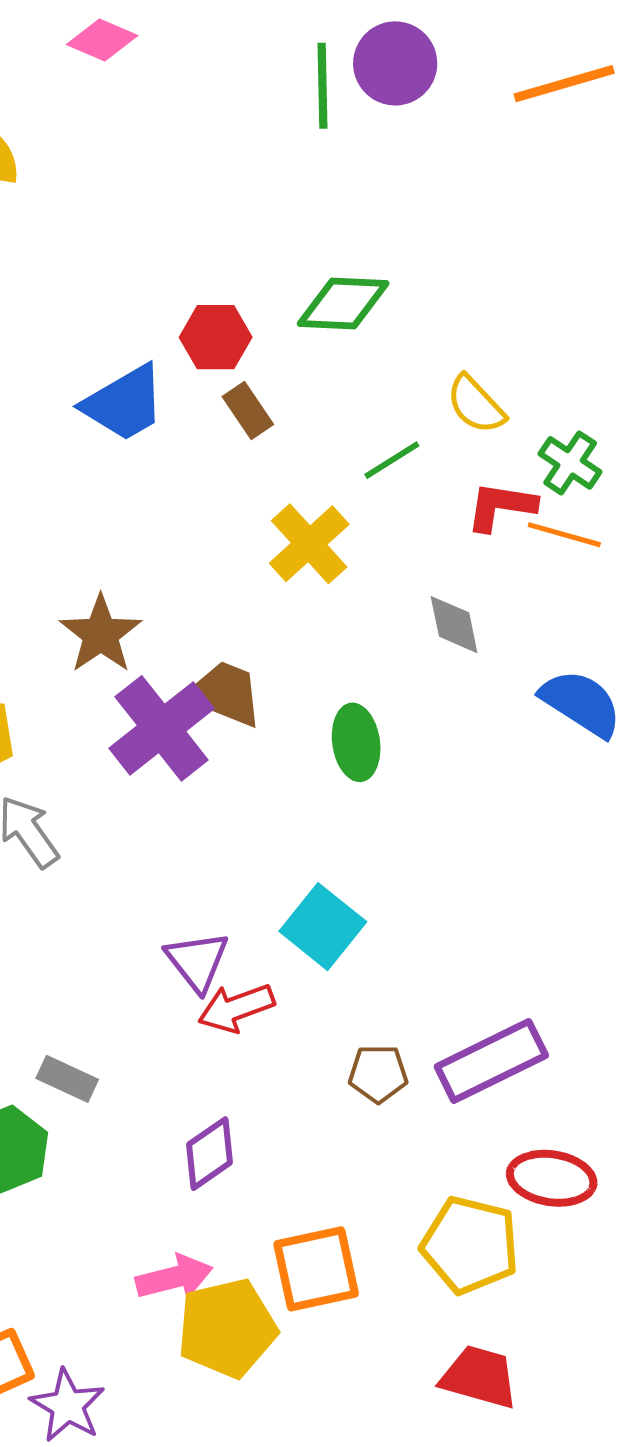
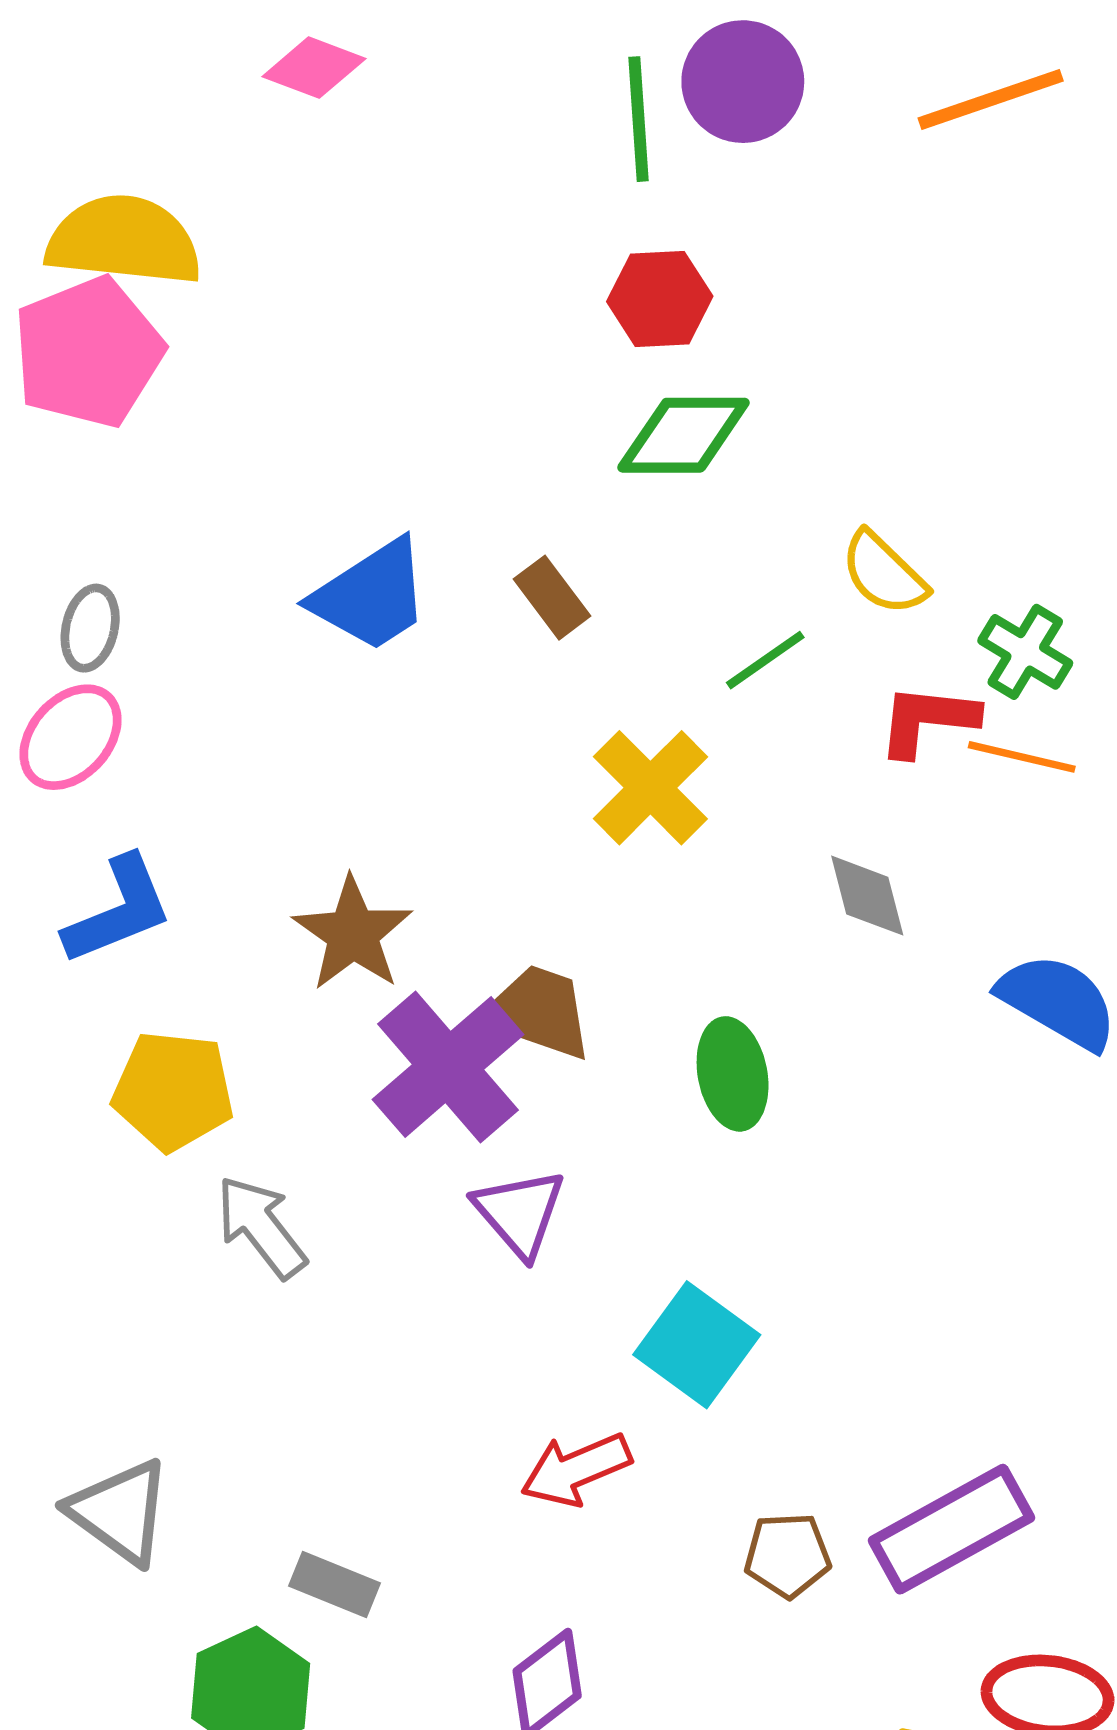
red hexagon: (216, 337) -> (660, 299), moved
purple triangle: (197, 961) -> (520, 1213), moved

